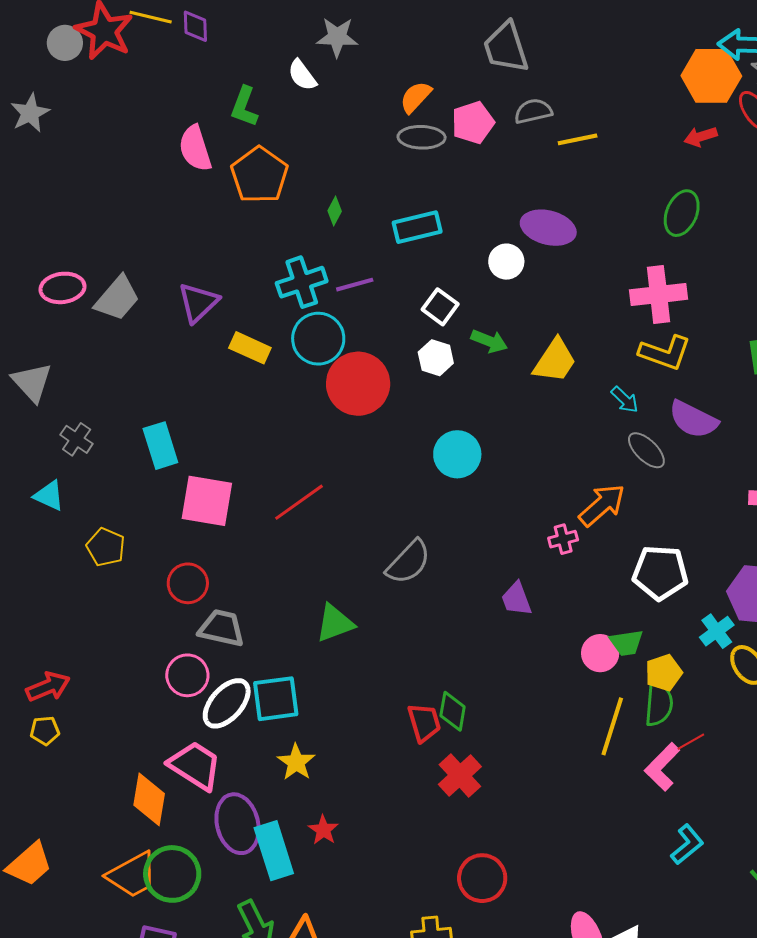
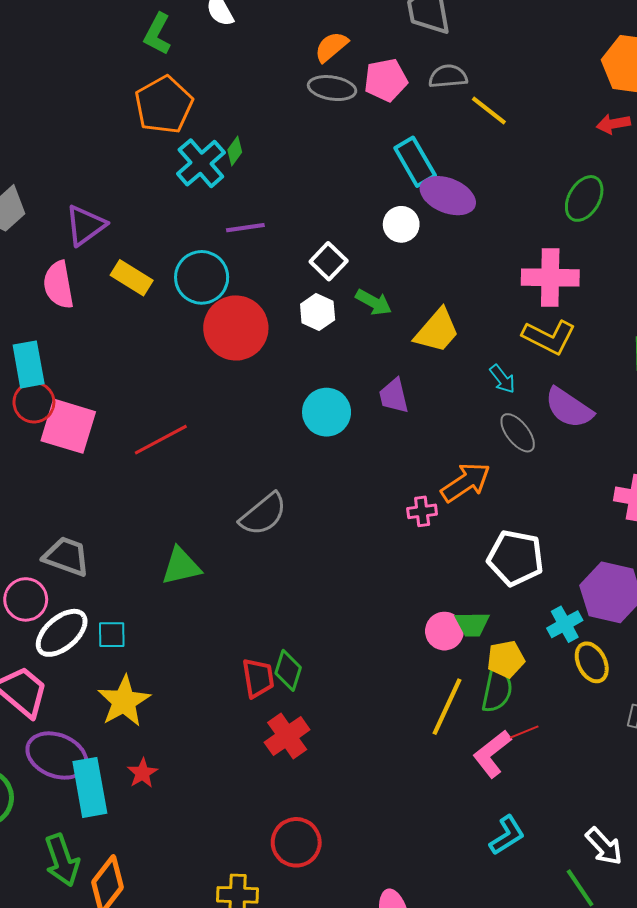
yellow line: (578, 139) -> (489, 111), turned 42
pink semicircle: (195, 148) -> (59, 285), moved
cyan rectangle: (417, 227) -> (415, 162), moved, turned 66
cyan cross: (302, 282) -> (201, 163), moved, turned -30
red circle: (188, 583) -> (34, 402), moved
purple trapezoid: (516, 599) -> (394, 396), moved
cyan square: (276, 699) -> (112, 635), size x0.6
yellow star: (296, 762) -> (124, 701), size x1.4
purple ellipse: (238, 824) -> (57, 755), turned -62

